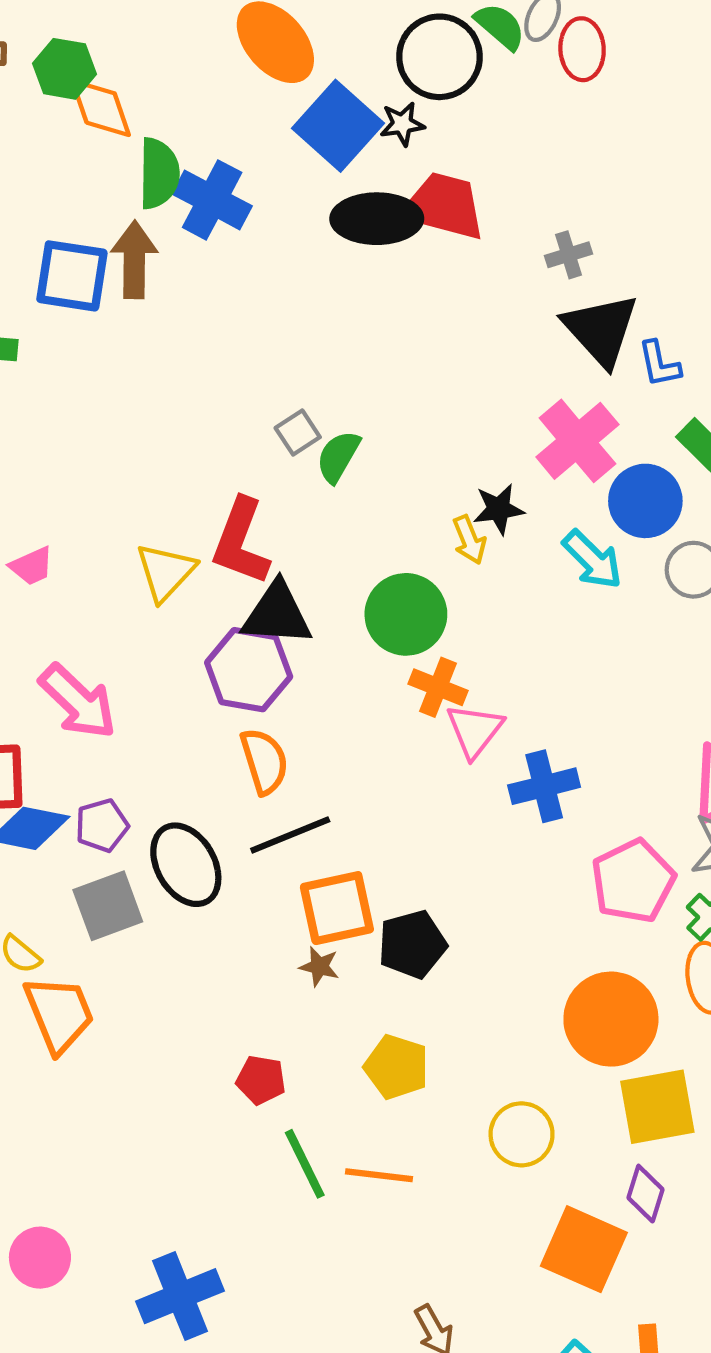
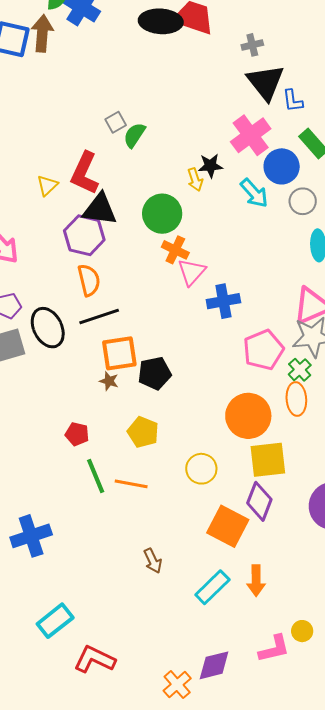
yellow triangle: (166, 572) -> (47, 185), size x0.7
purple diamond: (645, 1194) -> (259, 501), size x1.4

